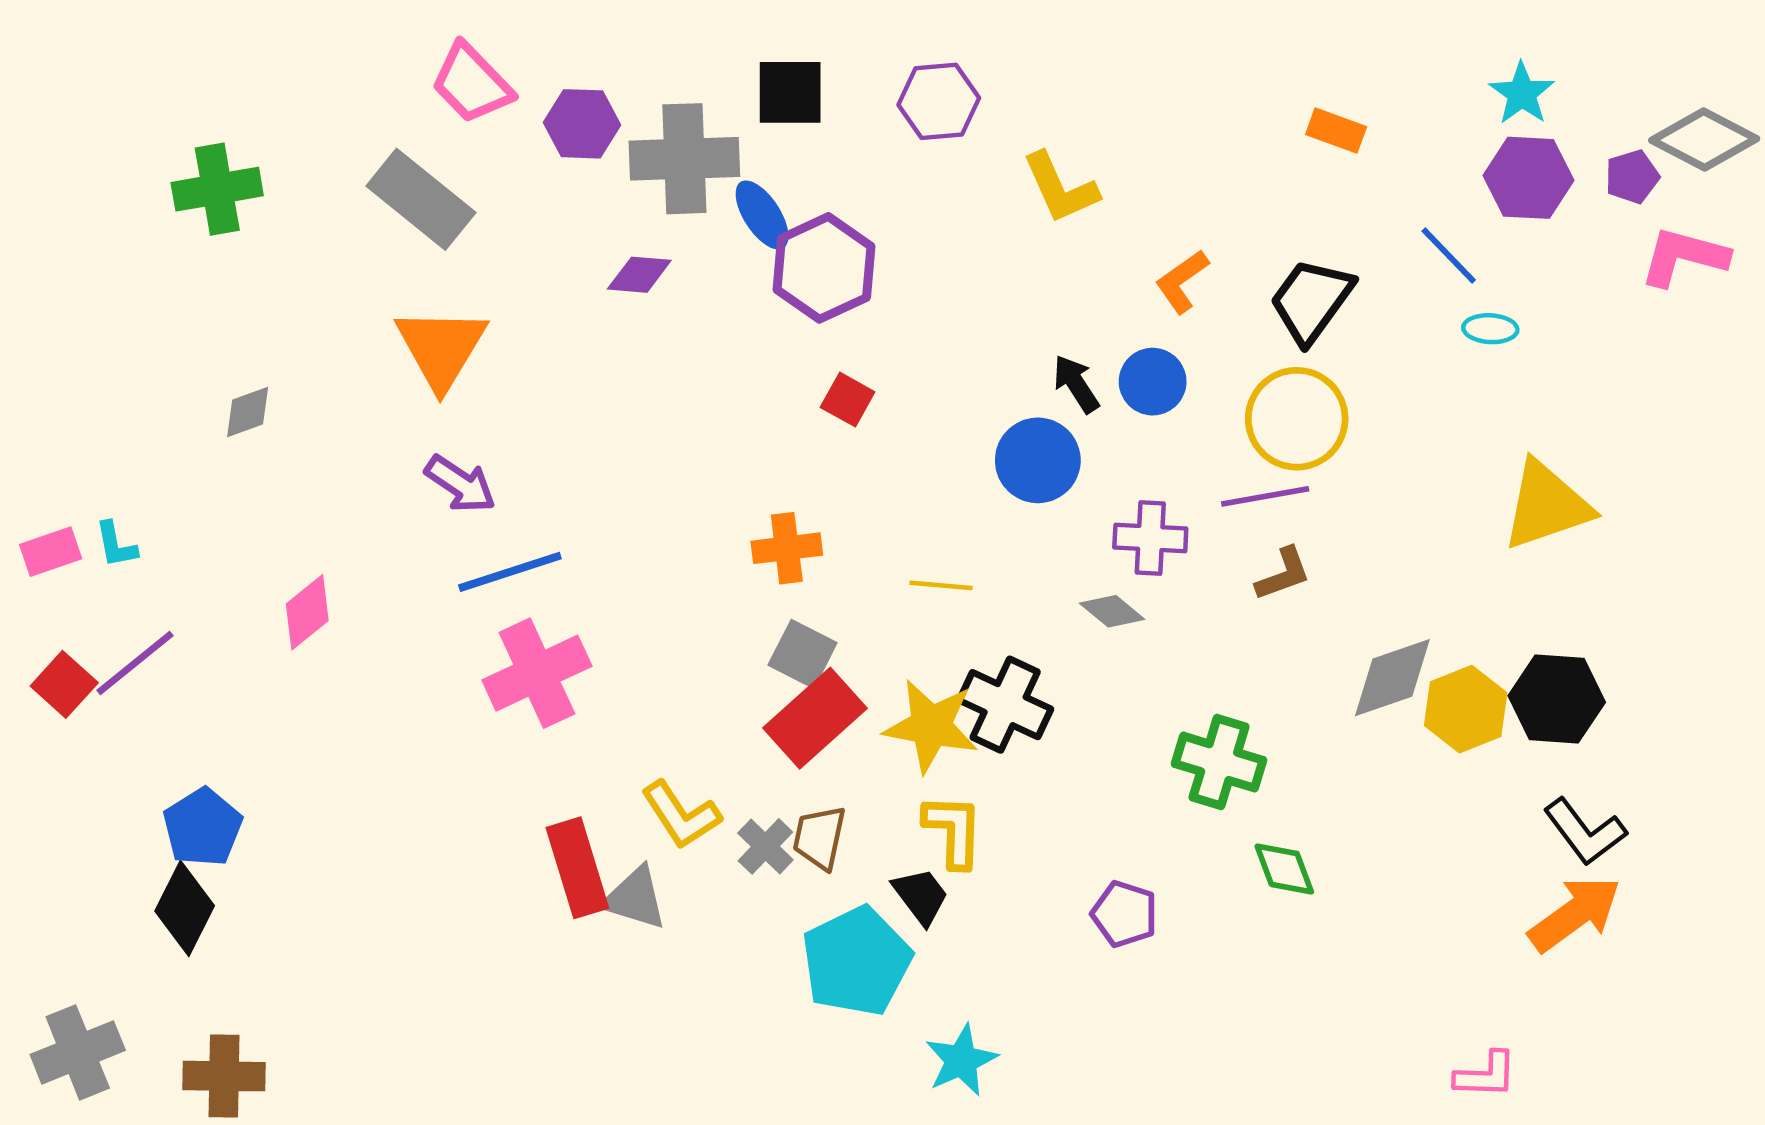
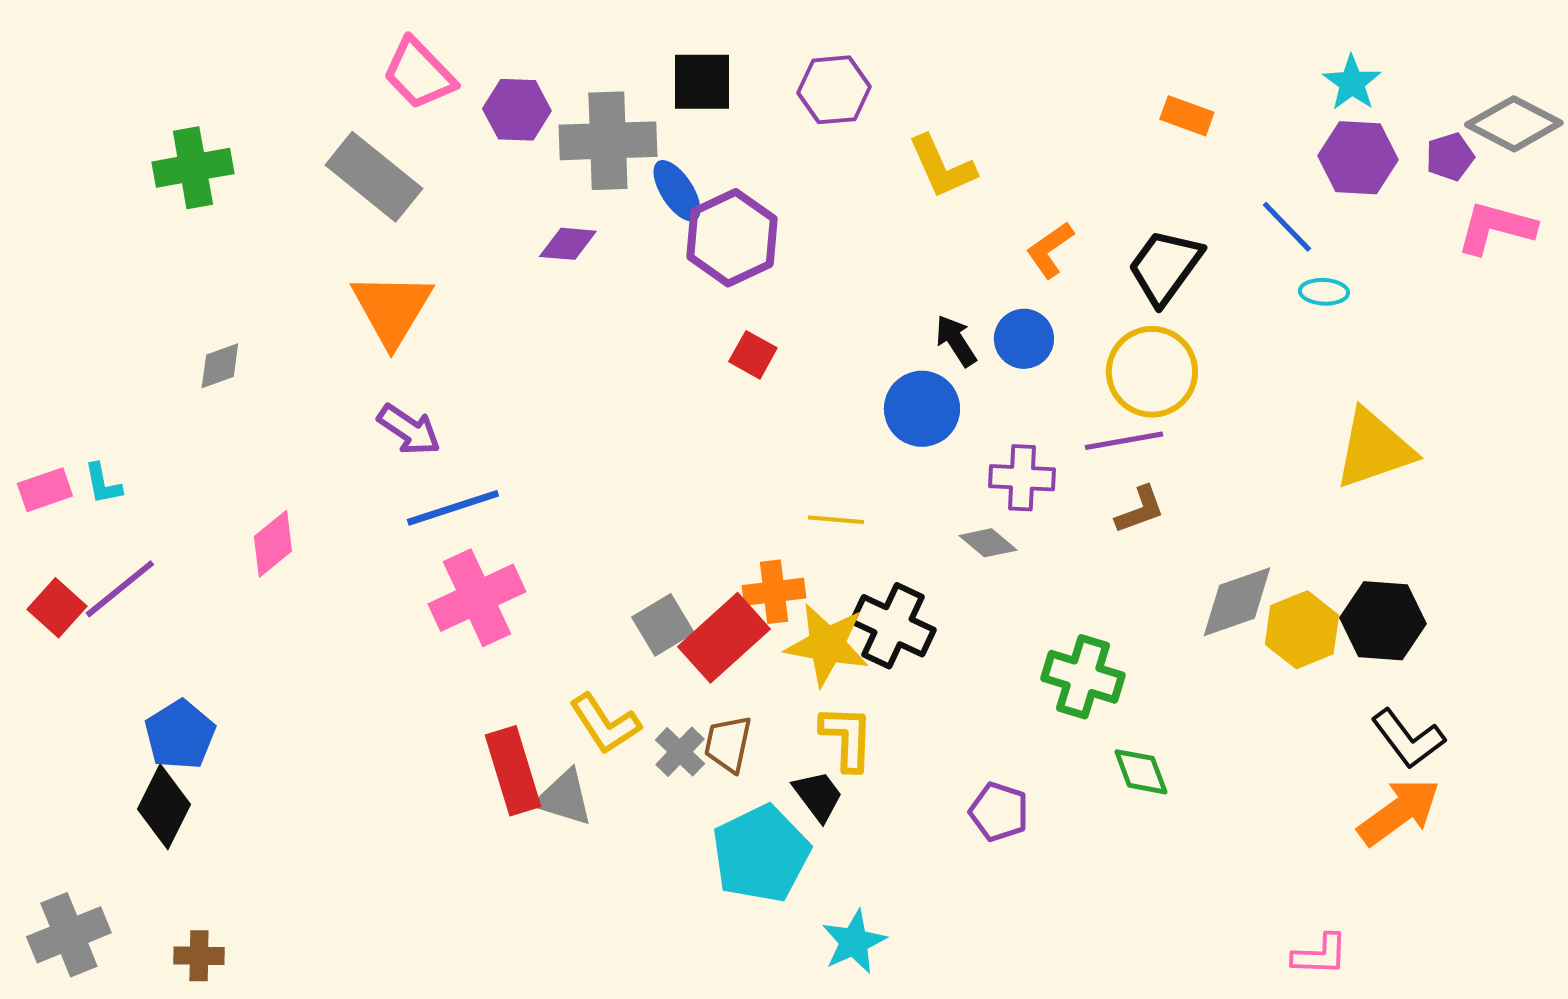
orange cross: (787, 548) -> (774, 592), moved
gray square: (803, 654) -> (663, 625), moved, turned 32
brown cross: (224, 1076) -> (199, 956), size x0.7

